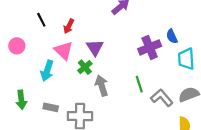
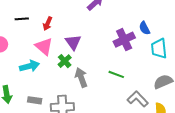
black line: (41, 20) -> (22, 19), turned -64
cyan arrow: (47, 71) -> (29, 66), turned -120
green line: (139, 84) -> (116, 74), turned -49
gray L-shape: (162, 98) -> (138, 99), moved

